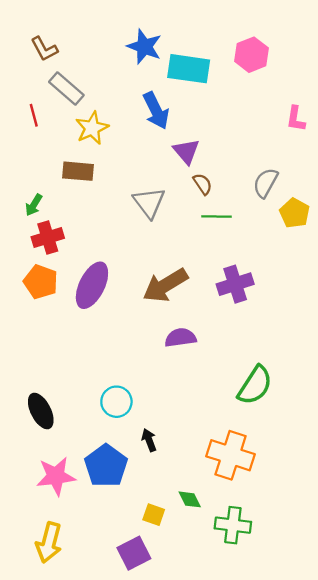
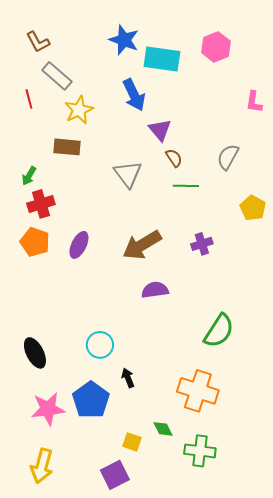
yellow pentagon: (295, 213) -> (253, 208), moved
purple cross: (235, 284) -> (202, 244), size x0.7
purple ellipse: (92, 285) -> (79, 245), size x0.7

